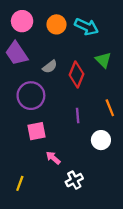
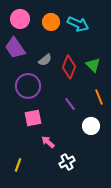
green triangle: (103, 60) -> (93, 65), moved
purple line: (78, 116) -> (70, 104), turned -32

